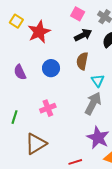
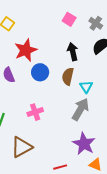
red star: (39, 32) -> (26, 50), moved
black arrow: (83, 35) -> (73, 52), moved, turned -78
brown semicircle: (82, 61) -> (68, 76), moved

